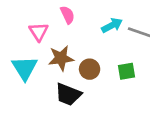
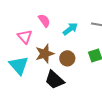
cyan arrow: (112, 25) -> (70, 29), moved
black trapezoid: (68, 94) -> (54, 80), turned 30

